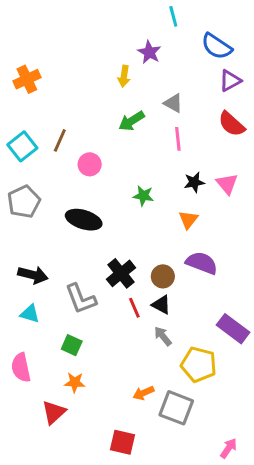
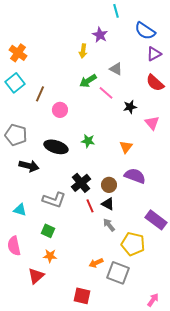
orange cross: (27, 79) -> (18, 53), turned -30
pink line: (178, 139) -> (106, 93), moved, turned -42
cyan square: (22, 146) -> (15, 83), moved
black star: (194, 182) -> (130, 107), moved
green star: (143, 196) -> (88, 141), moved
gray pentagon: (24, 202) -> (16, 135), turned -30
black arrow: (33, 275) -> (29, 166), moved
gray L-shape: (81, 299) -> (54, 200), turned -50

